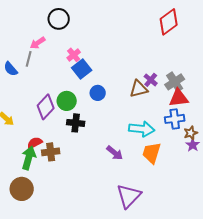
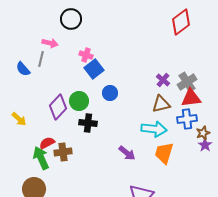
pink arrow: (38, 43) -> (50, 43), turned -133
pink cross: (74, 55) -> (86, 55), turned -32
brown triangle: (139, 89) -> (161, 104), moved
green arrow: (29, 158) -> (41, 158), turned -40

